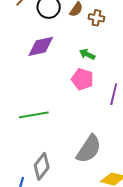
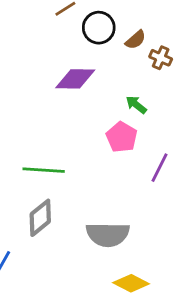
gray semicircle: (89, 149) -> (108, 234), turned 44
gray diamond: (42, 166) -> (40, 218), moved

